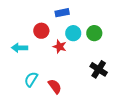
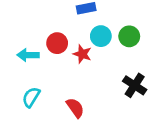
red circle: (41, 31) -> (57, 43), moved
cyan semicircle: (31, 79) -> (31, 97), moved

